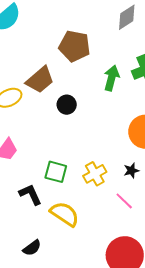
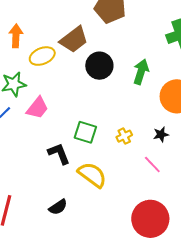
green arrow: (112, 78) -> (141, 72), moved
black circle: (67, 105) -> (99, 66), size x1.4
yellow cross: (95, 174) -> (124, 136), size x0.7

